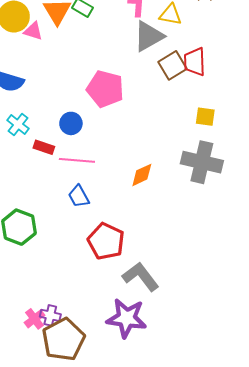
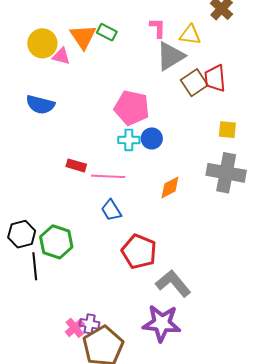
blue circle: (71, 123) -> (152, 138), moved
cyan cross: (18, 124) -> (129, 140), moved, turned -35

